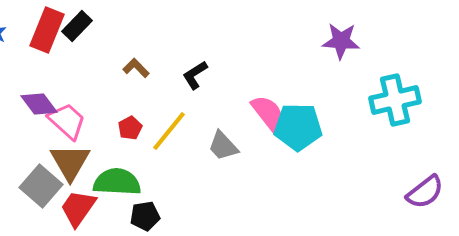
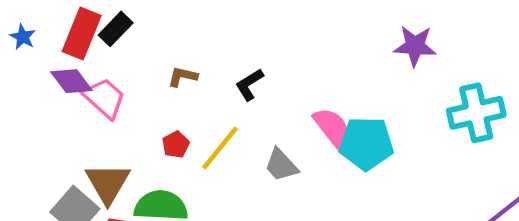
brown L-shape: (136, 68) -> (183, 77), turned -32
purple diamond: (39, 104) -> (71, 81), moved
pink trapezoid: (67, 121) -> (104, 98), moved

